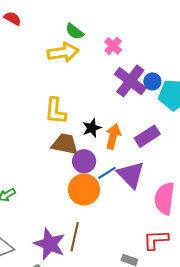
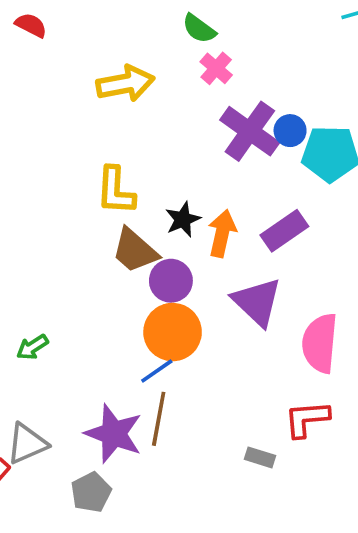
green semicircle: (74, 31) -> (199, 29), moved
brown trapezoid: (65, 144) -> (135, 251), turned -148
blue line: (107, 173) -> (157, 371), moved

